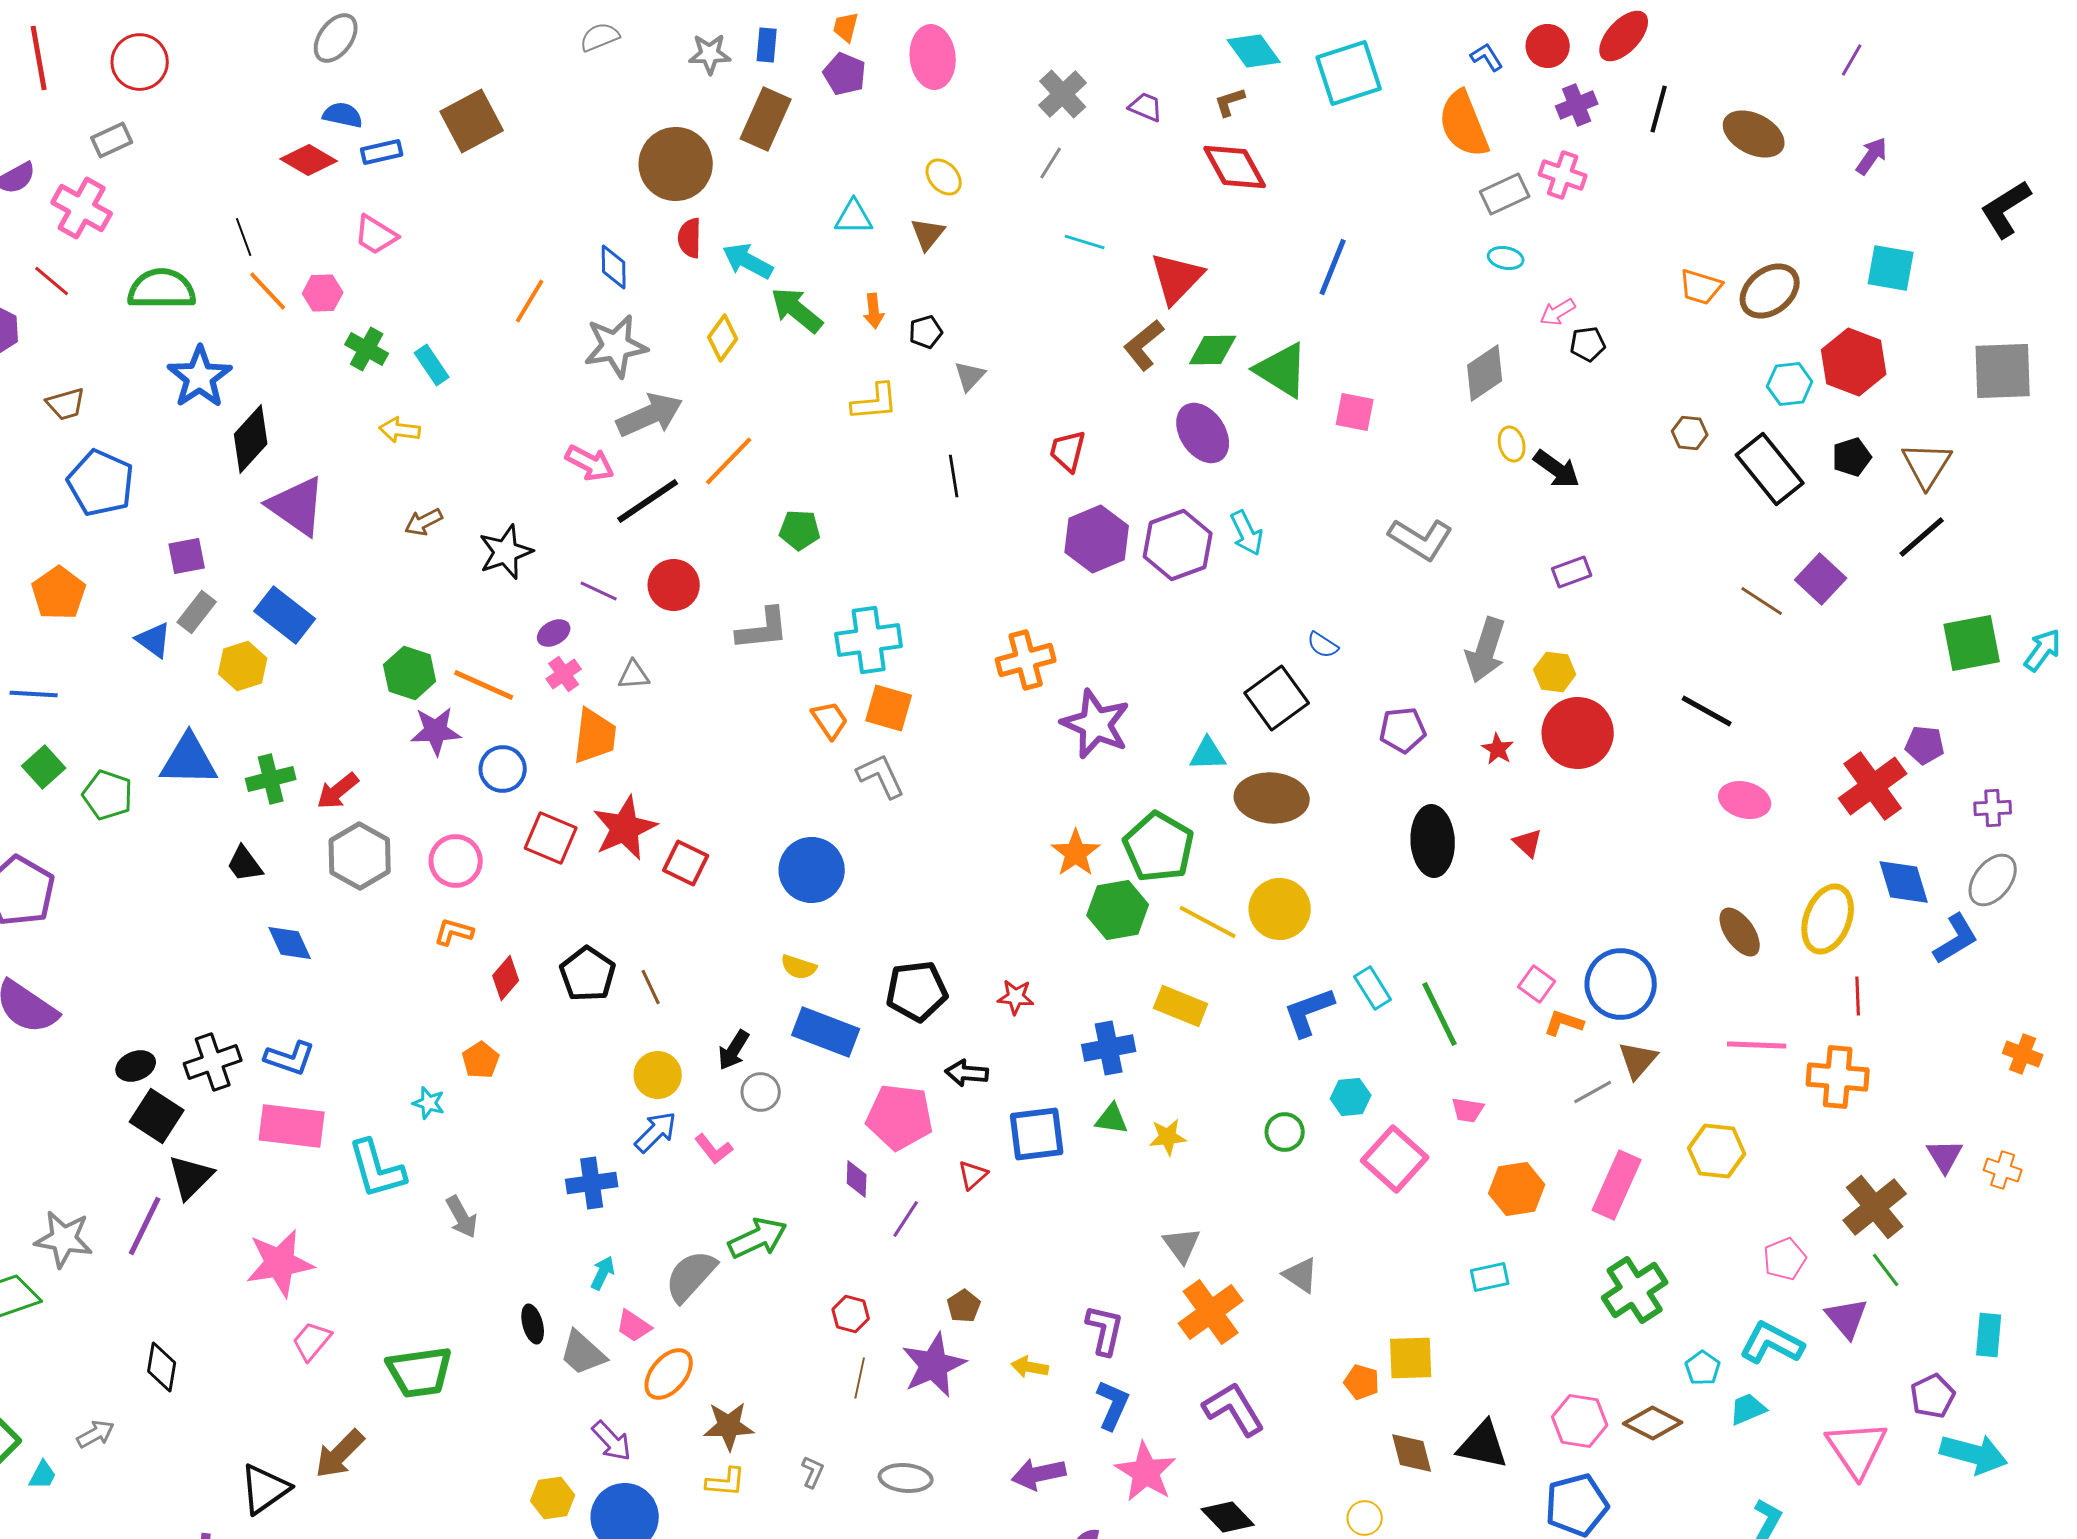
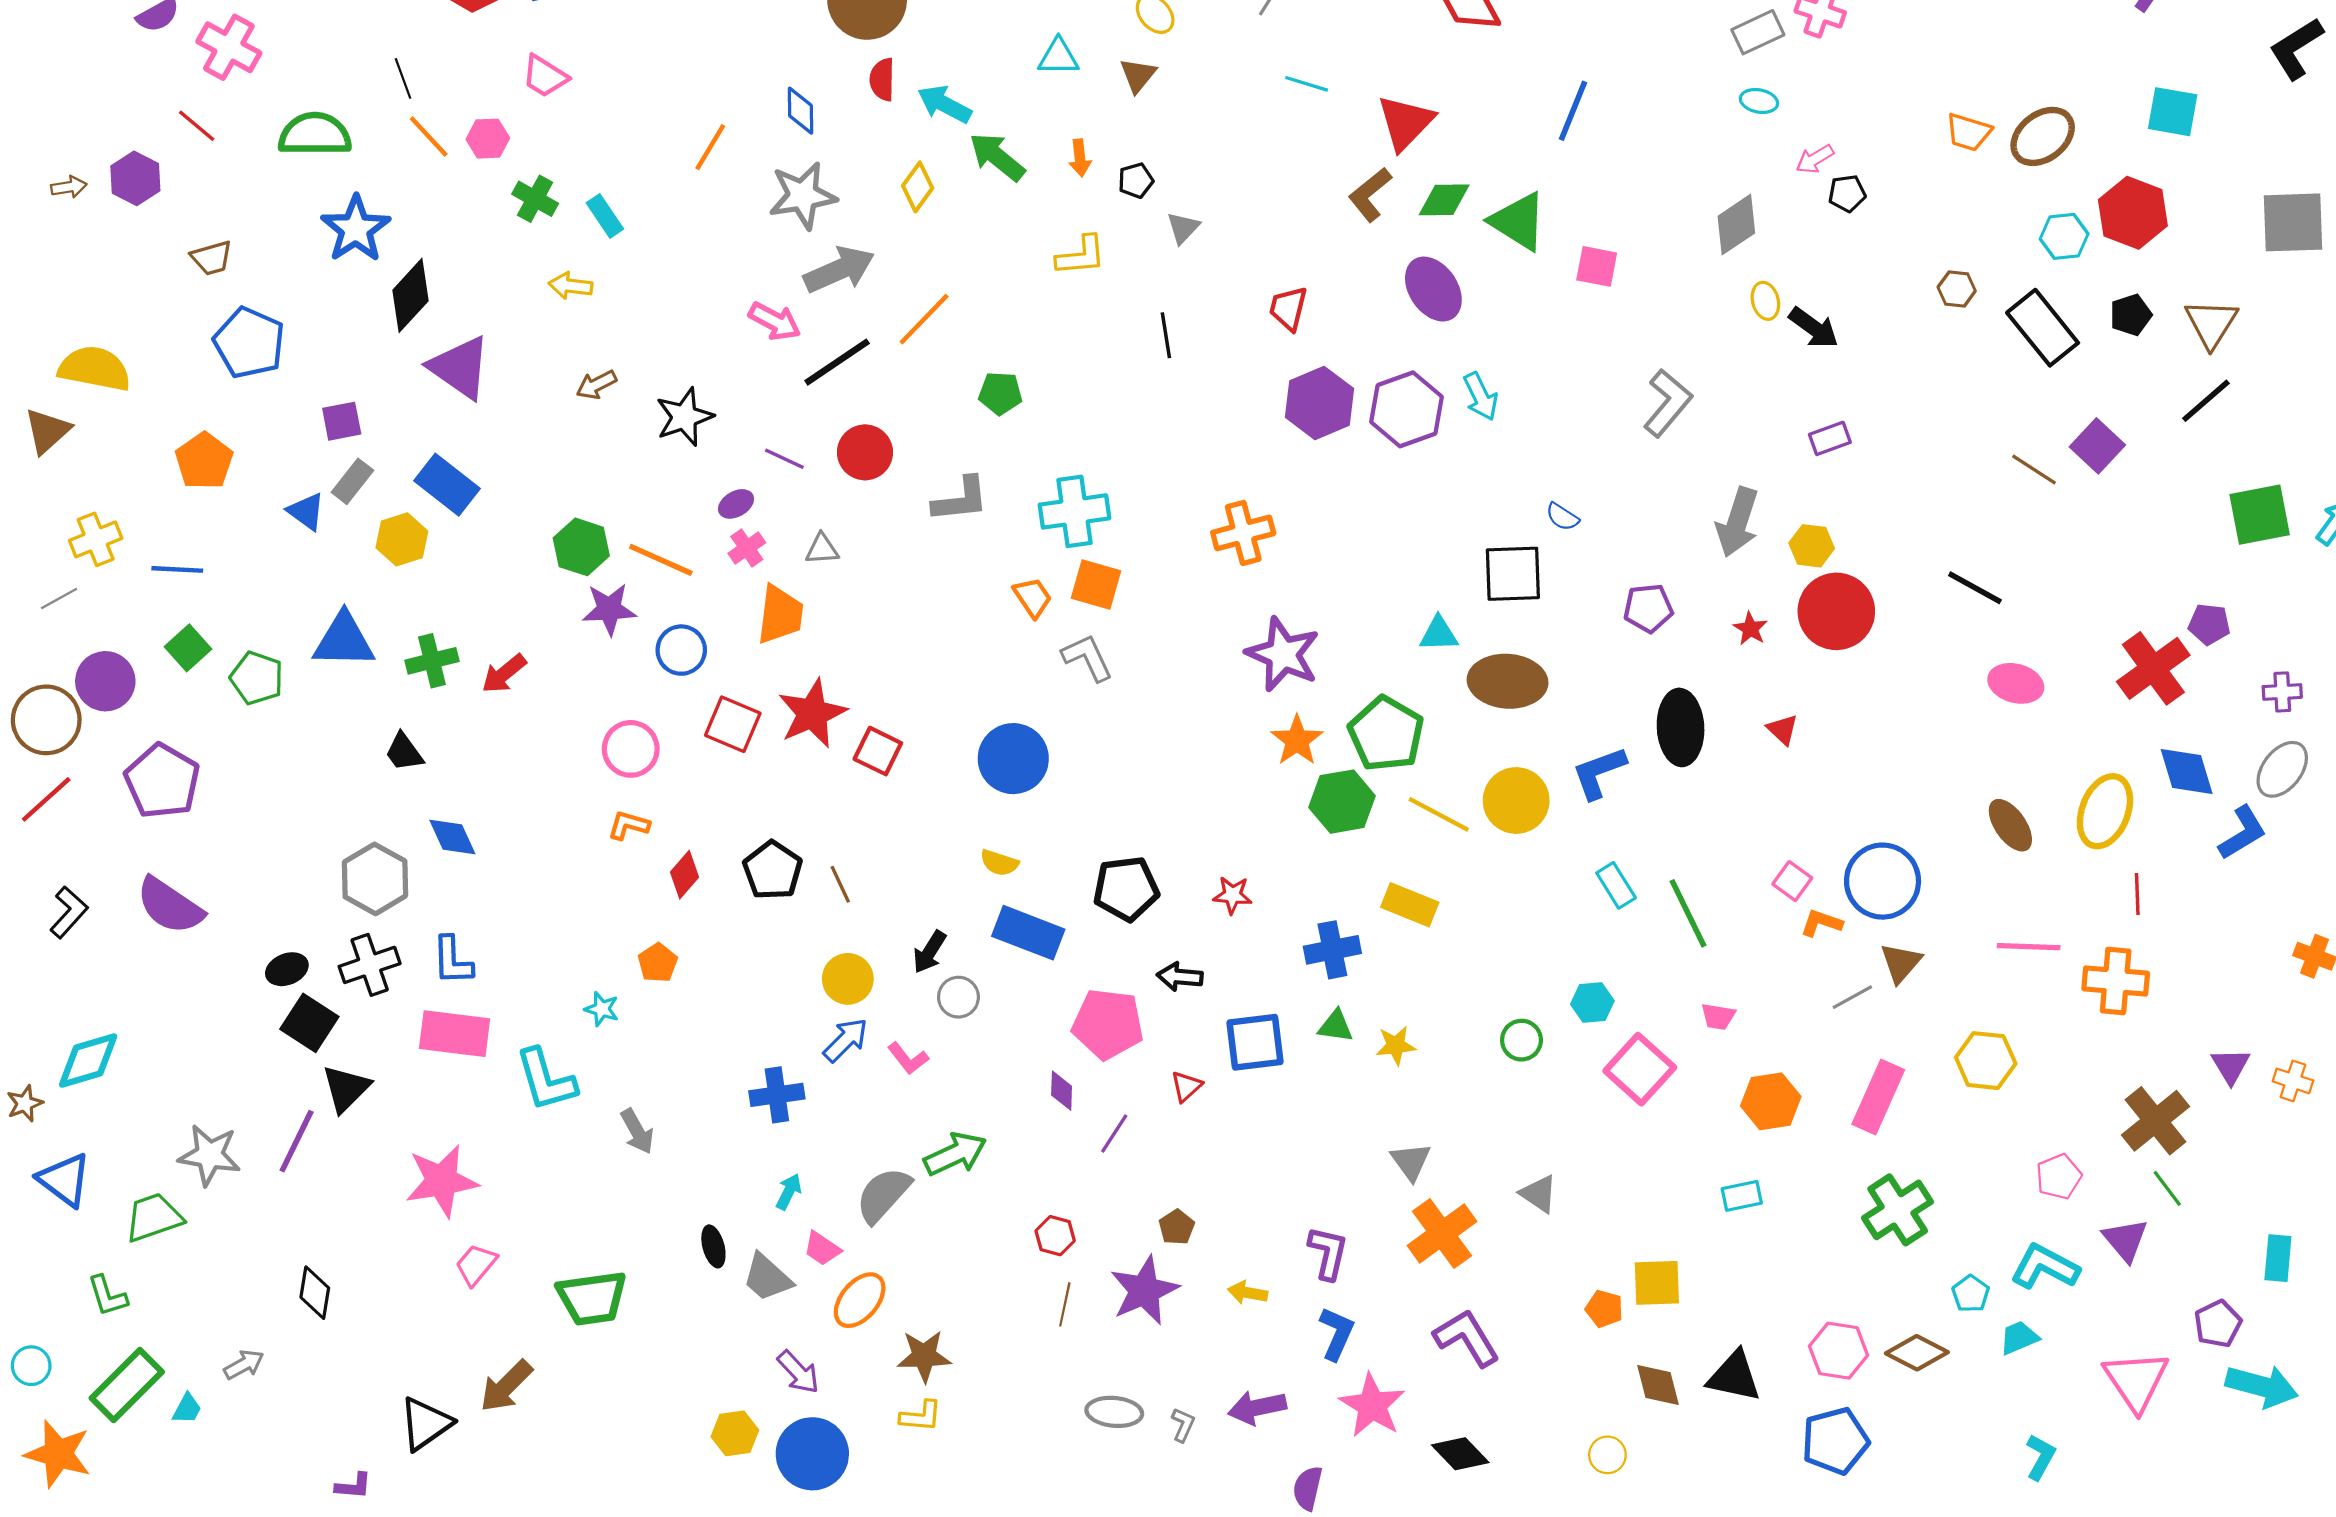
gray L-shape: (1421, 539) -> (1668, 403), turned -82
black square: (1277, 698) -> (1513, 574), turned 34
purple star: (1096, 724) -> (1283, 654), moved
gray hexagon: (360, 856) -> (375, 879), moved
blue L-shape: (1309, 1012) -> (1599, 773), moved
blue L-shape: (290, 1058) -> (452, 961), turned 69
gray L-shape: (813, 1472) -> (1183, 1425), moved

